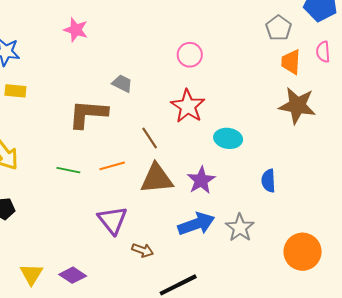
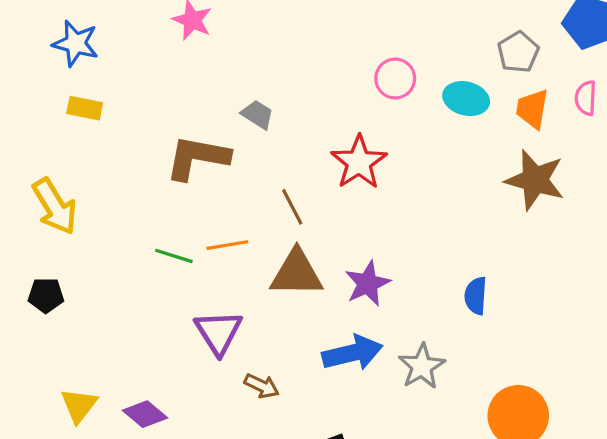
pink circle: (190, 55) -> (395, 79), moved
cyan ellipse: (228, 138) -> (466, 99), moved
green line: (68, 170) -> (174, 256), moved

